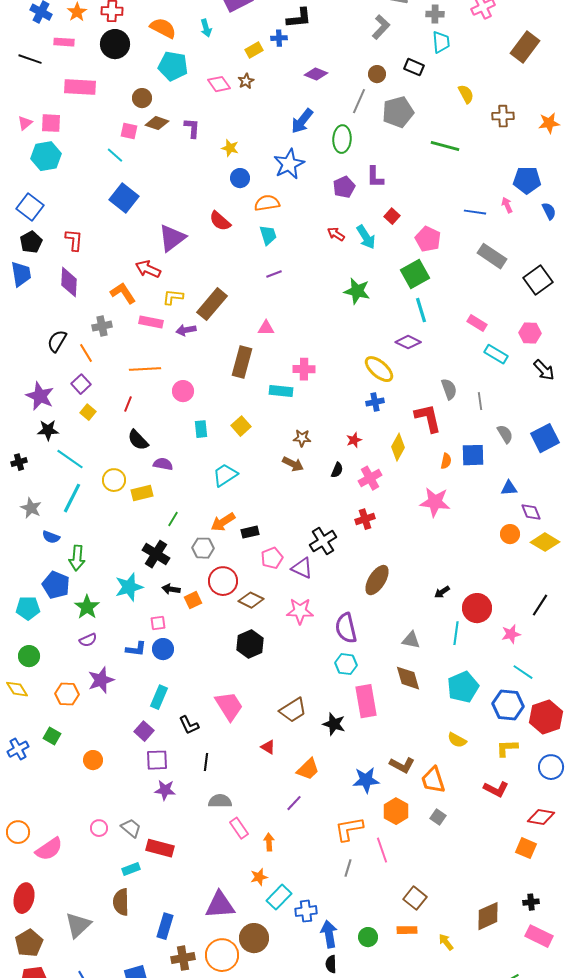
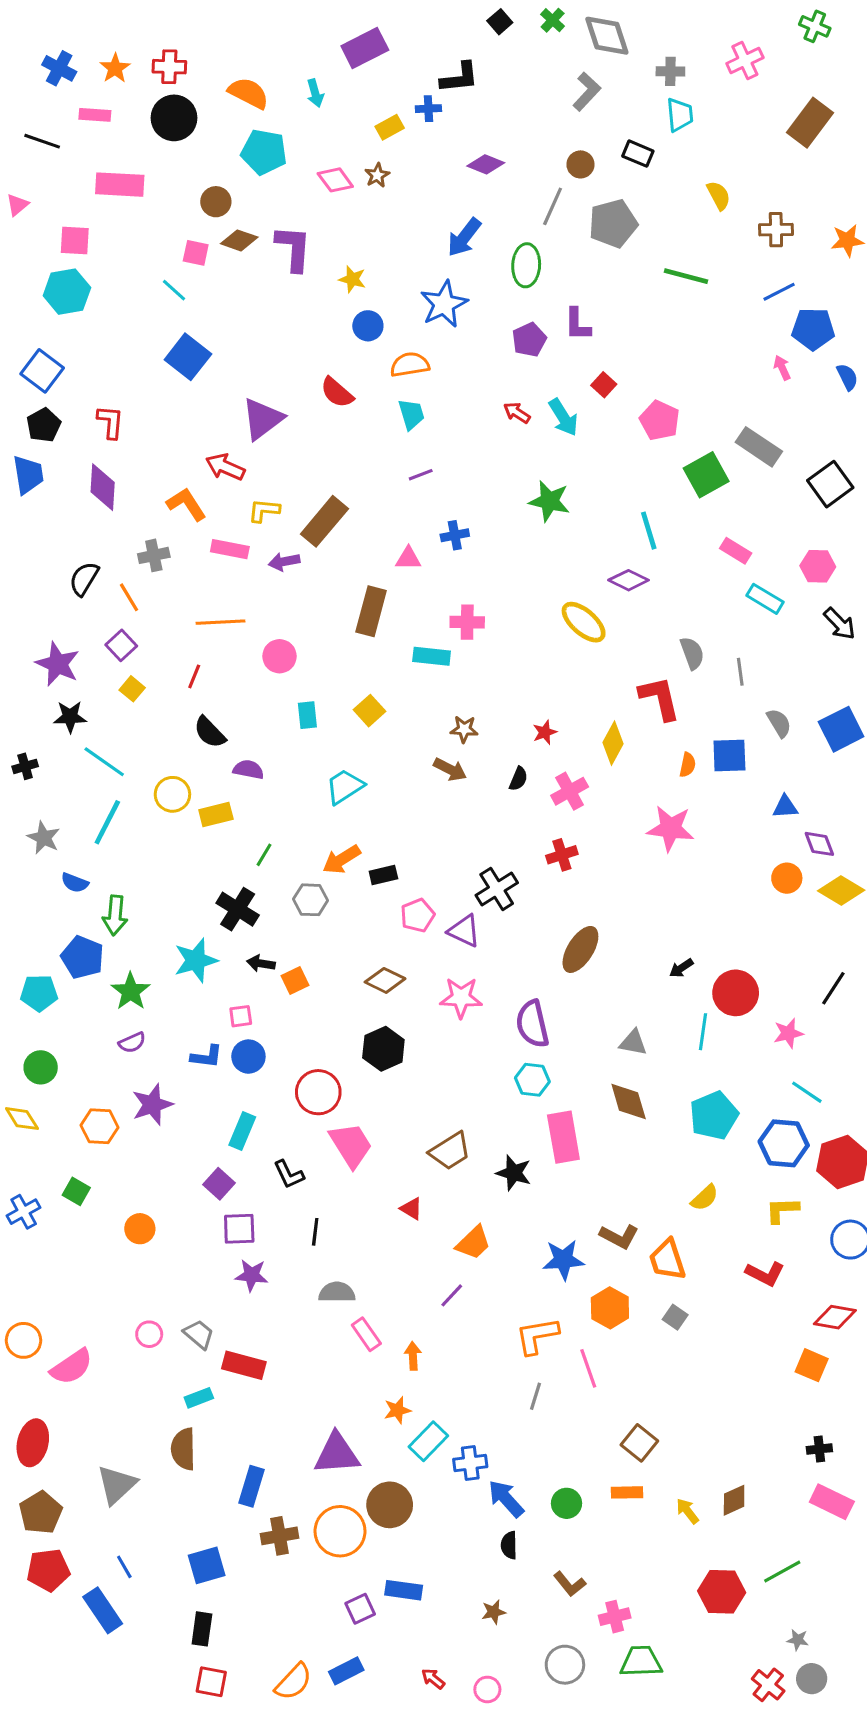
pink triangle: (25, 123) -> (17, 205), moved
purple L-shape: (192, 128) -> (293, 248), size x1.5
blue line: (475, 212) -> (779, 292), moved, turned -35
green square: (415, 274) -> (706, 475), moved
blue cross: (375, 402) -> (455, 535), moved
red circle: (223, 581) -> (318, 1092), moved
yellow semicircle: (457, 740) -> (705, 1198), turned -72
brown diamond: (488, 916) -> (734, 1500), moved, size x0.7
blue arrow: (329, 934) -> (506, 1499), turned -32

